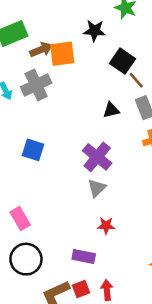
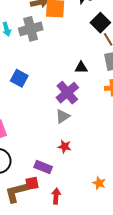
black triangle: (111, 110) -> (81, 67), moved
red square: (81, 289) -> (32, 183), moved

